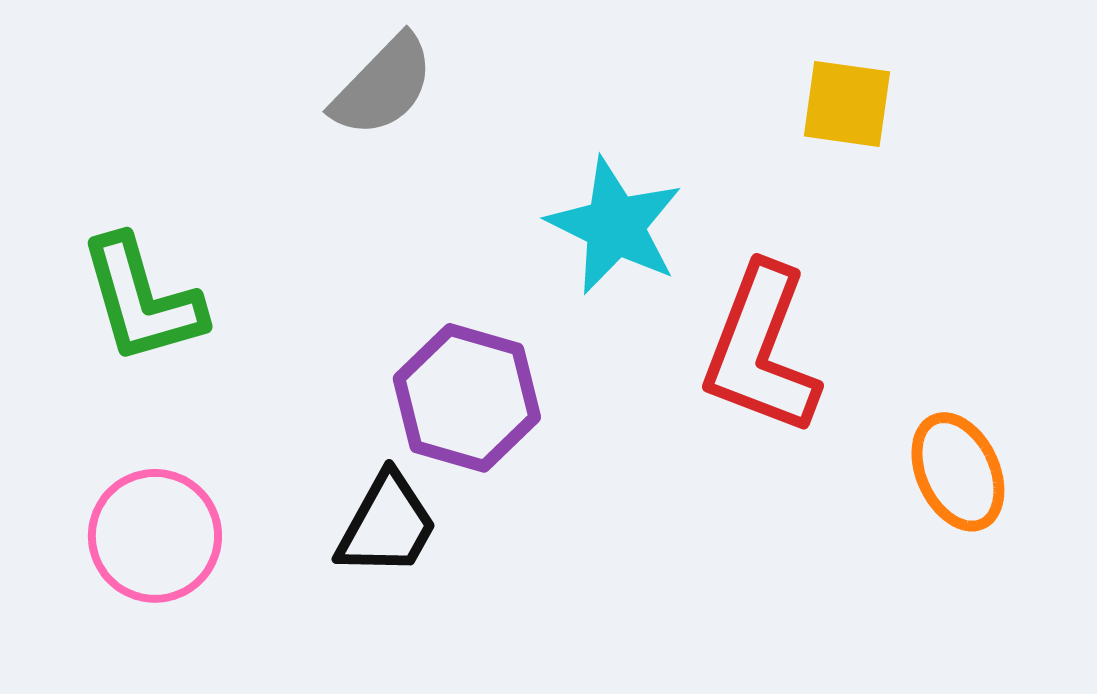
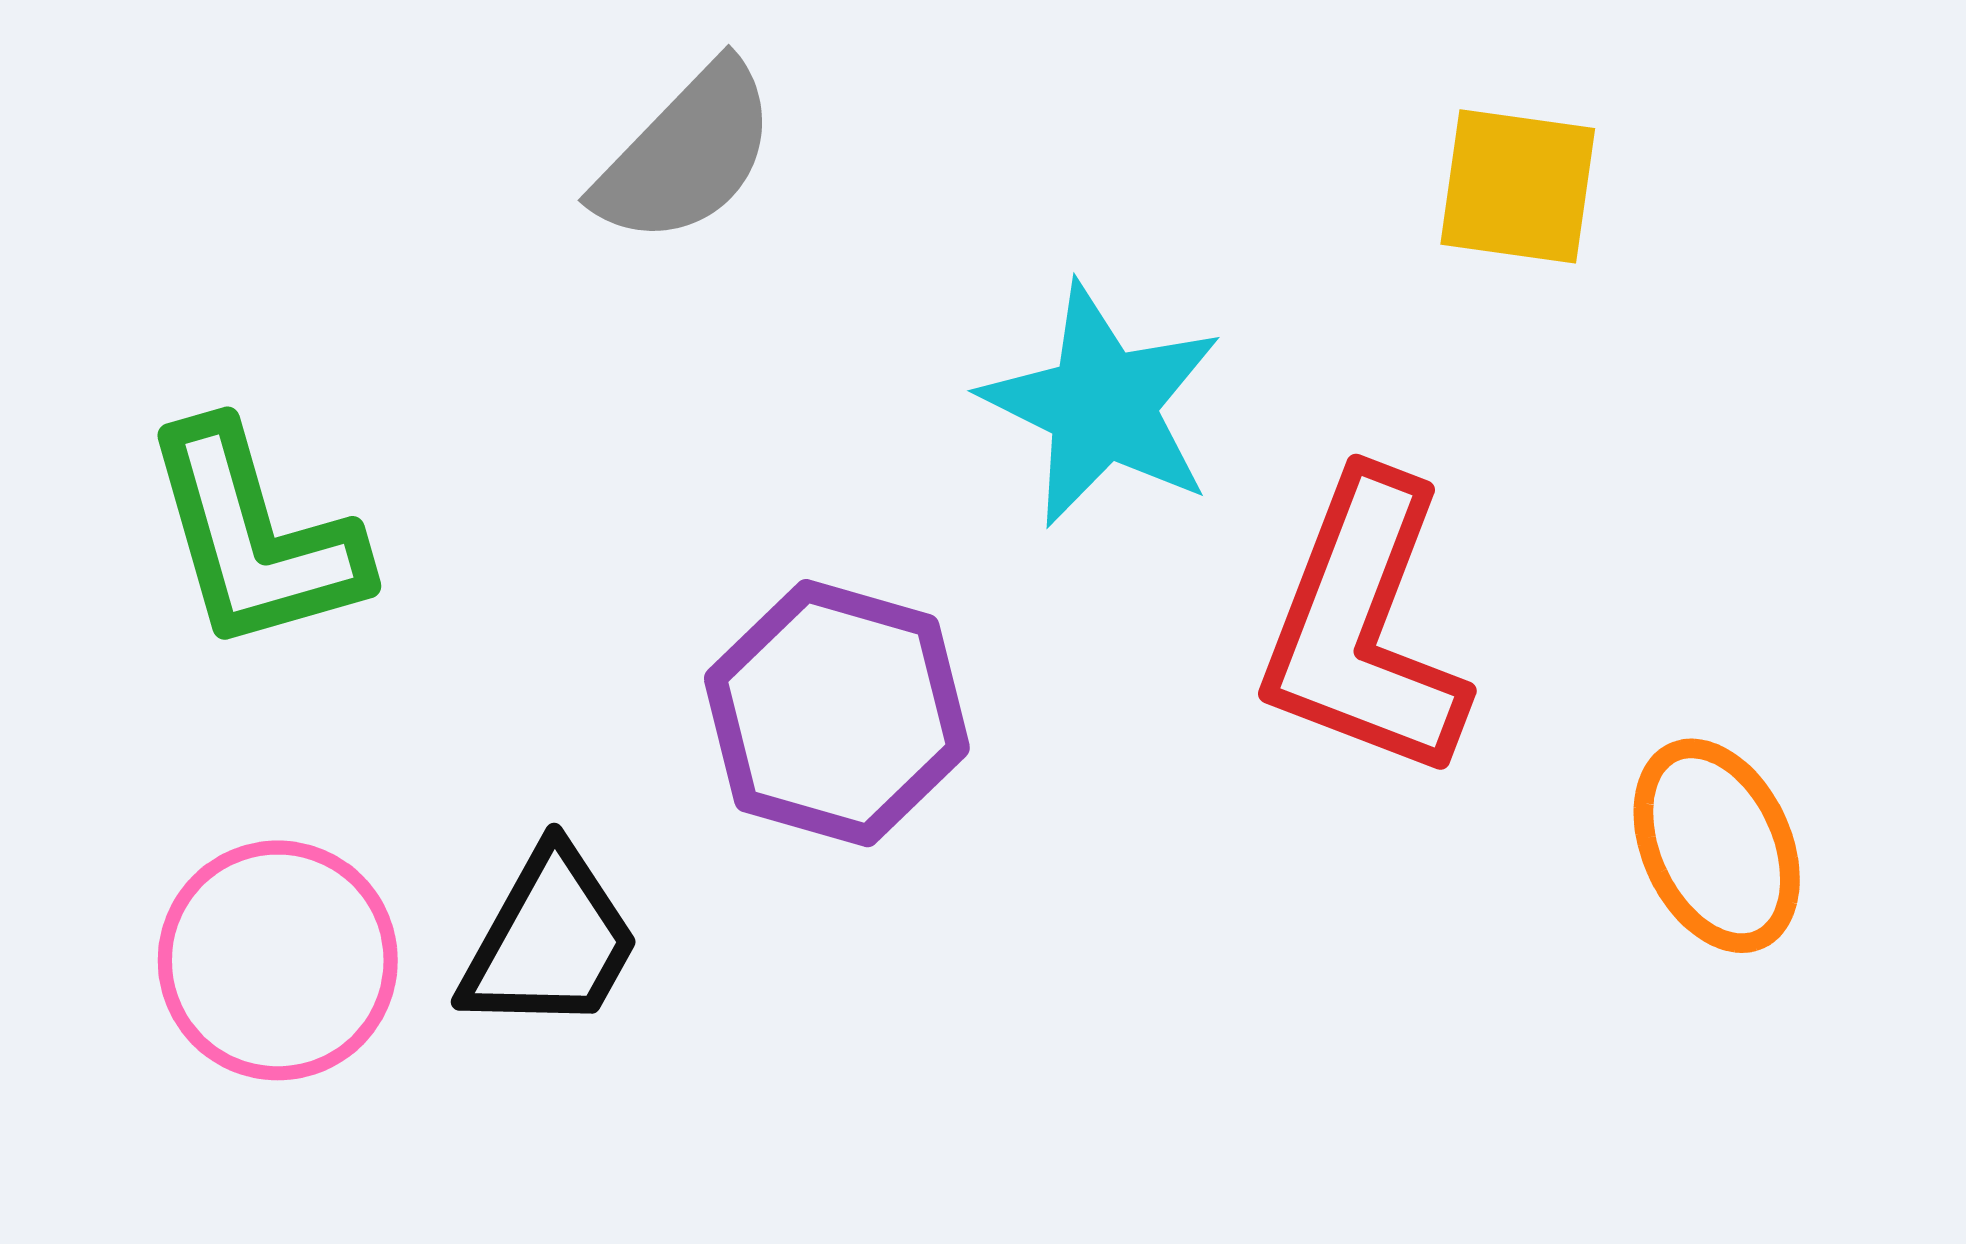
black trapezoid: (387, 525) -> (550, 941), moved

